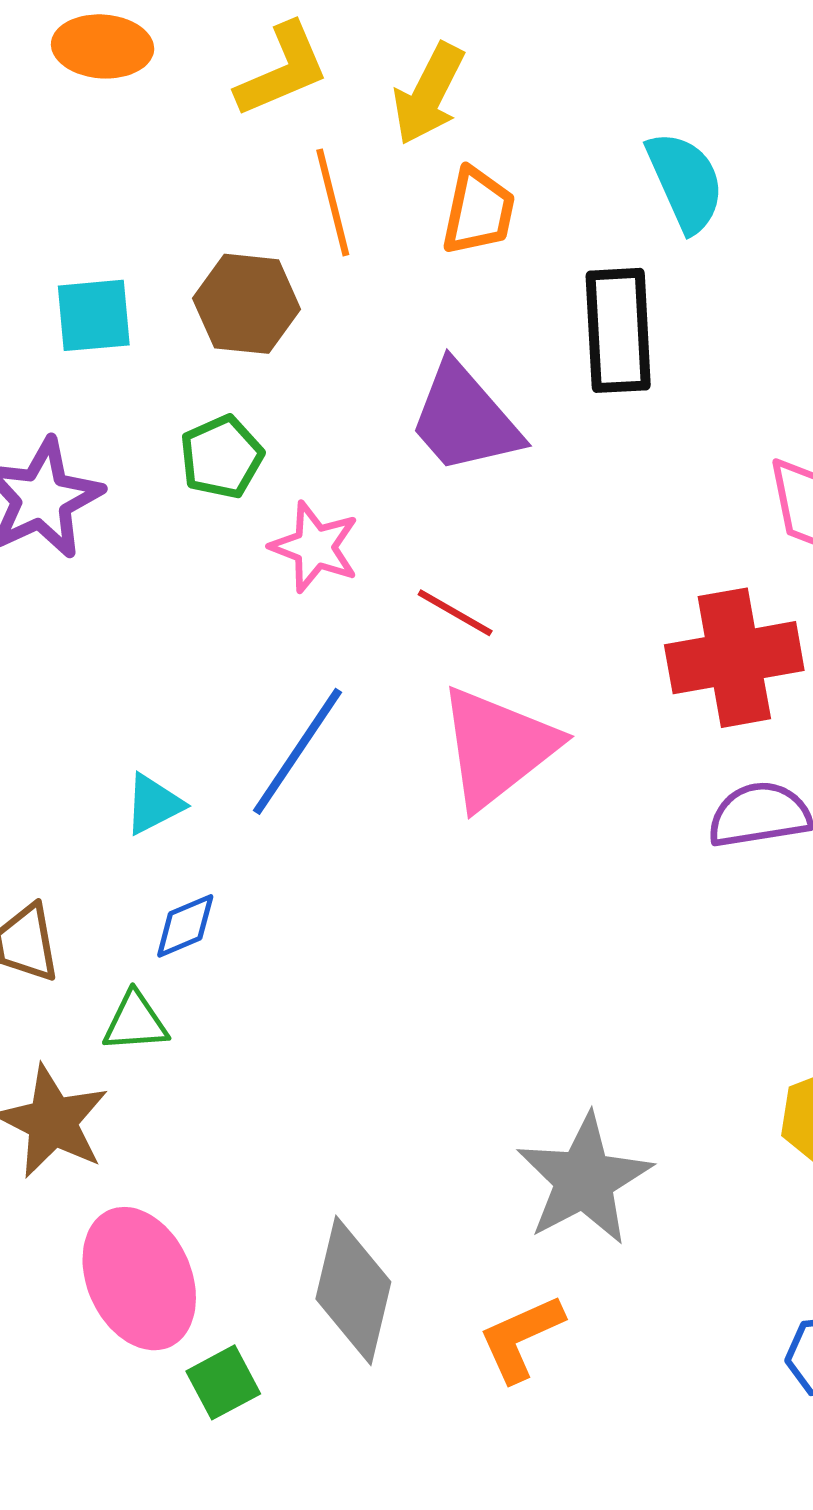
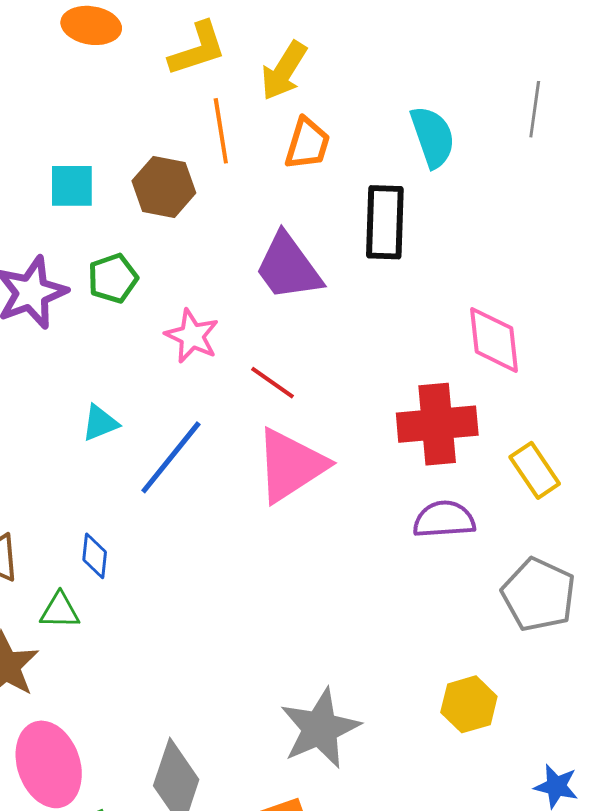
green pentagon: (221, 457) -> (113, 278), moved
cyan triangle: (154, 804) -> (100, 423), moved
blue diamond: (185, 926) -> (95, 556), turned -66

